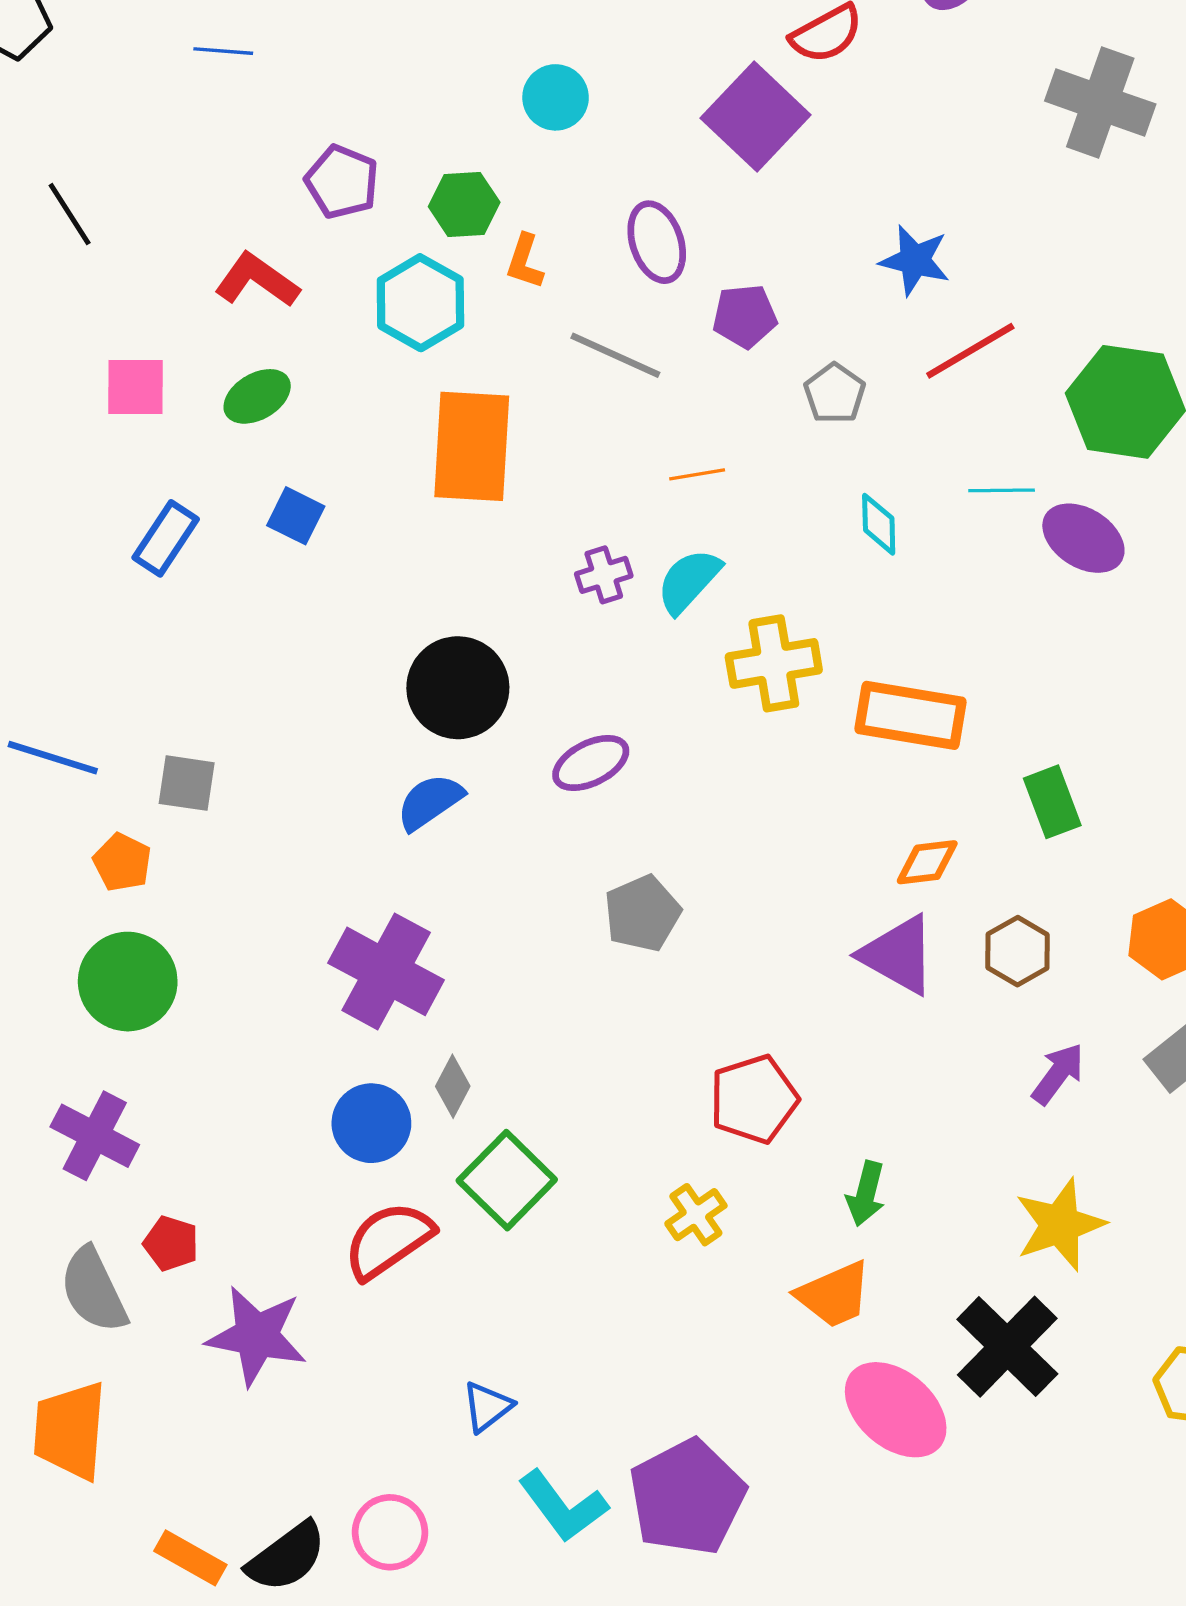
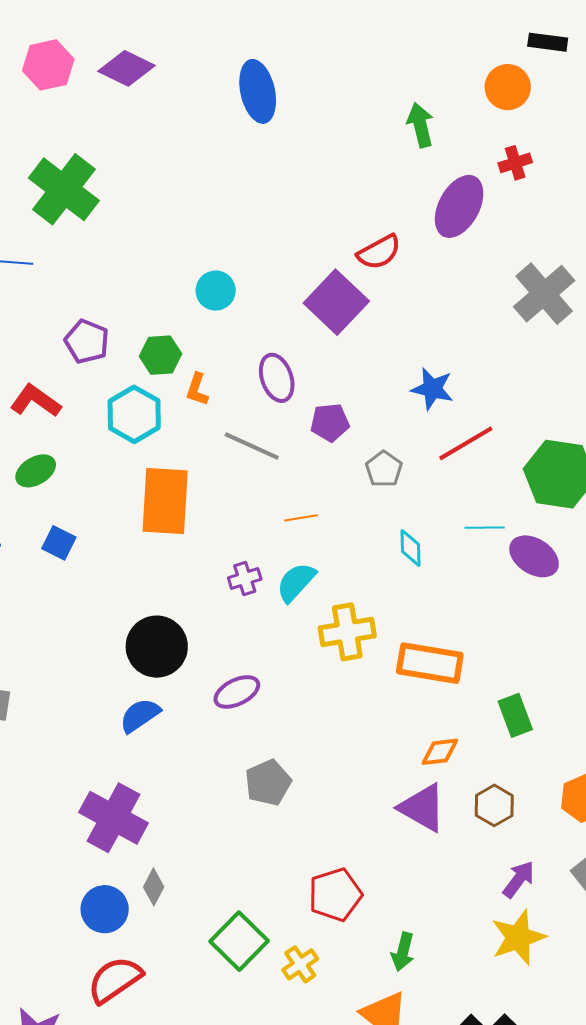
gray cross: (1100, 103) -> (544, 294), turned 30
green square: (507, 1180) -> (239, 941), moved
yellow star: (1060, 1225) -> (518, 937), moved

